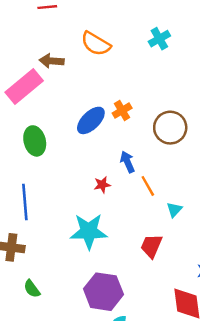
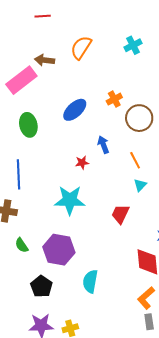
orange semicircle: (96, 44) -> (81, 48), turned 90
orange cross: (122, 111) -> (114, 99), moved
orange line: (148, 186) -> (135, 160), moved
purple hexagon: (103, 292) -> (59, 250), moved

